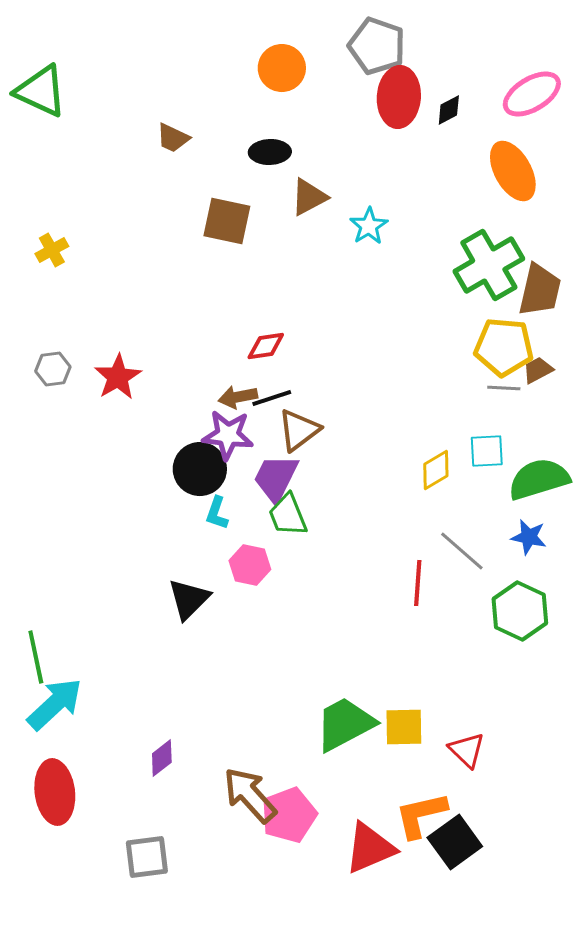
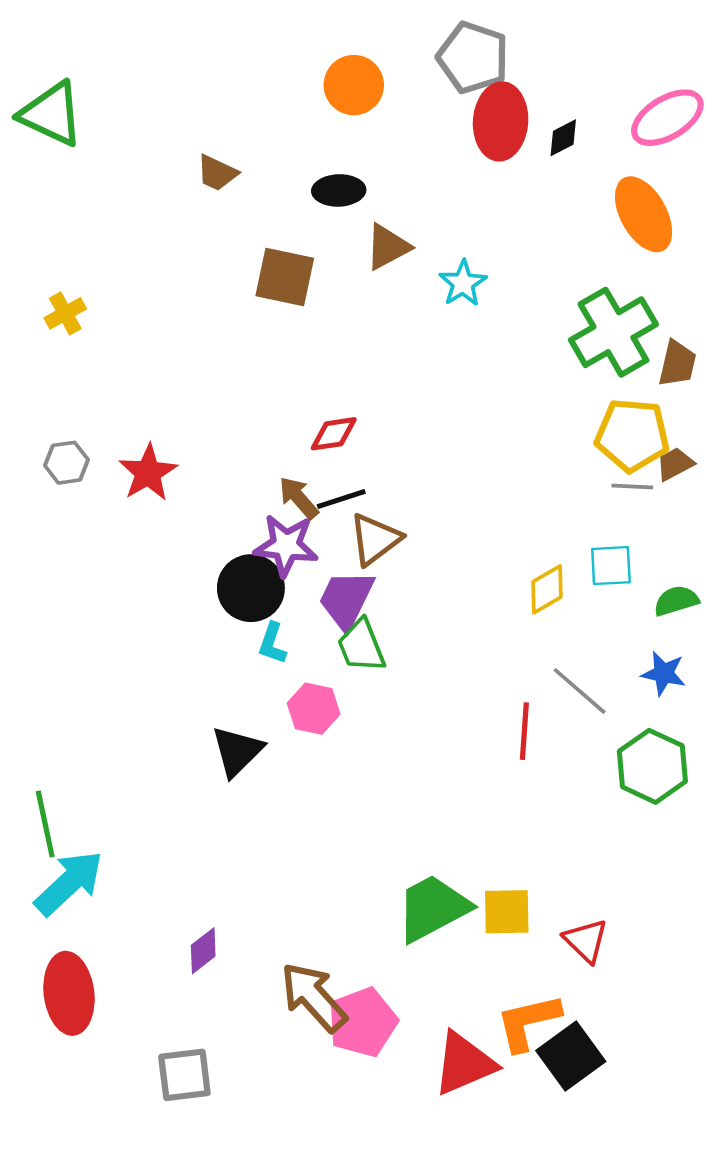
brown trapezoid: (540, 290) -> (677, 364), size x0.7
brown arrow: (238, 397) -> (299, 498), turned 60
green semicircle: (539, 479) -> (676, 601), size x0.6

